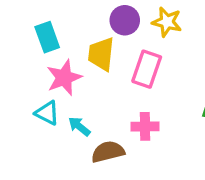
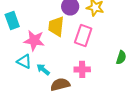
cyan rectangle: (47, 37) -> (12, 20), moved
pink star: (64, 78) -> (34, 40), turned 30

